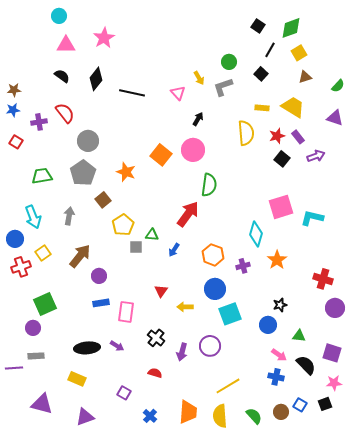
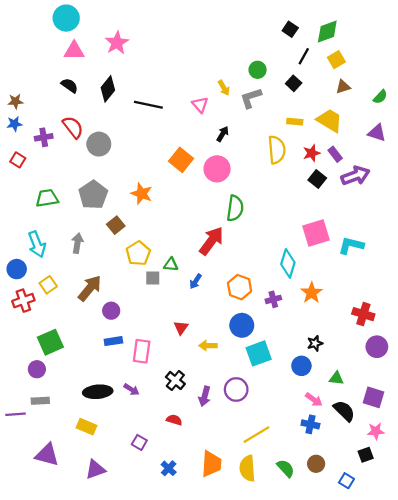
cyan circle: (59, 16) -> (66, 18), size x1.5
gray circle: (88, 141) -> (99, 144), moved
orange square: (161, 155) -> (181, 160), moved
purple arrow: (316, 156) -> (355, 176), size x1.4
blue square: (300, 405) -> (346, 481), moved

